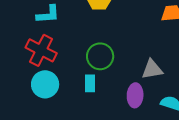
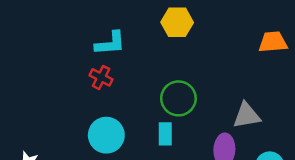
red cross: (41, 50) -> (101, 77), moved, size x0.6

